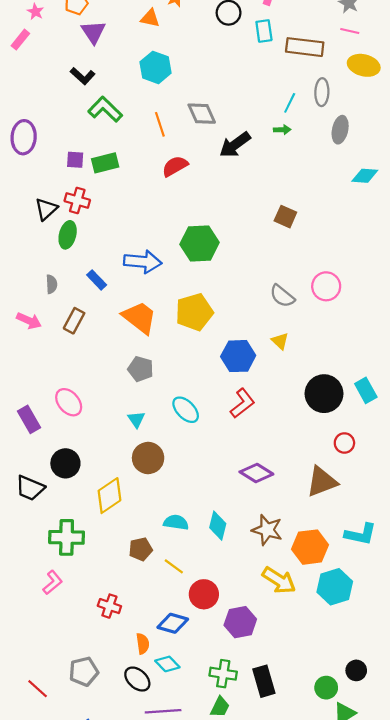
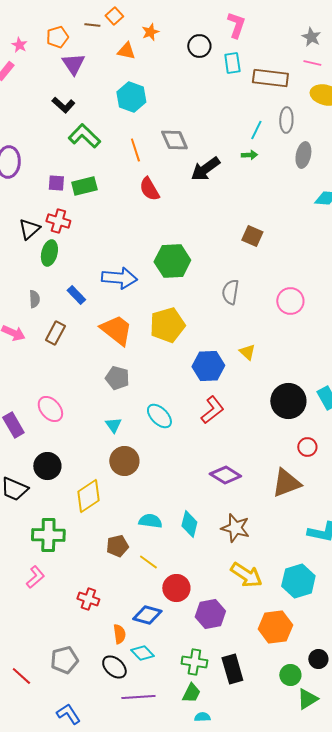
red semicircle: (175, 166) -> (149, 189), turned -90
gray semicircle: (282, 296) -> (230, 292), moved, turned 60
orange hexagon: (310, 547) -> (275, 627), moved

